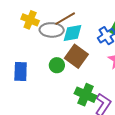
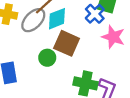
gray ellipse: (52, 30) -> (33, 20), turned -35

